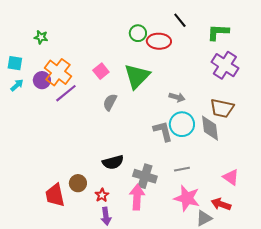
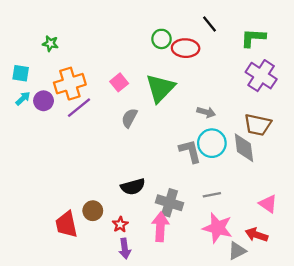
orange cross: (58, 72) -> (70, 84), turned 36
purple circle: (42, 80) -> (44, 101), moved

